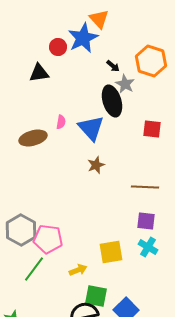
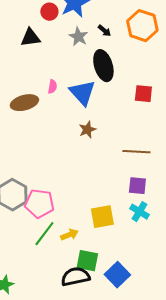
gray star: (125, 84) -> (78, 37), moved
green line: (34, 269) -> (44, 234), moved

